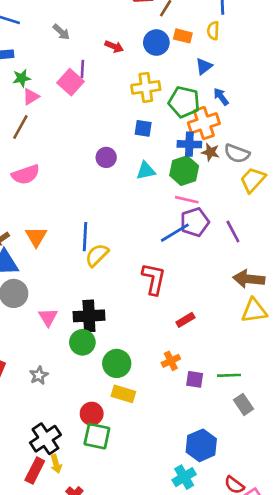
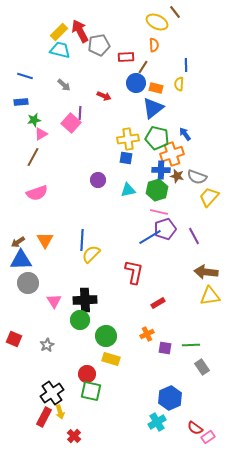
blue circle: (156, 43) -> (136, 83), moved
blue triangle: (204, 66) -> (153, 108), moved, size x1.6
yellow cross: (146, 87) -> (128, 139), moved

